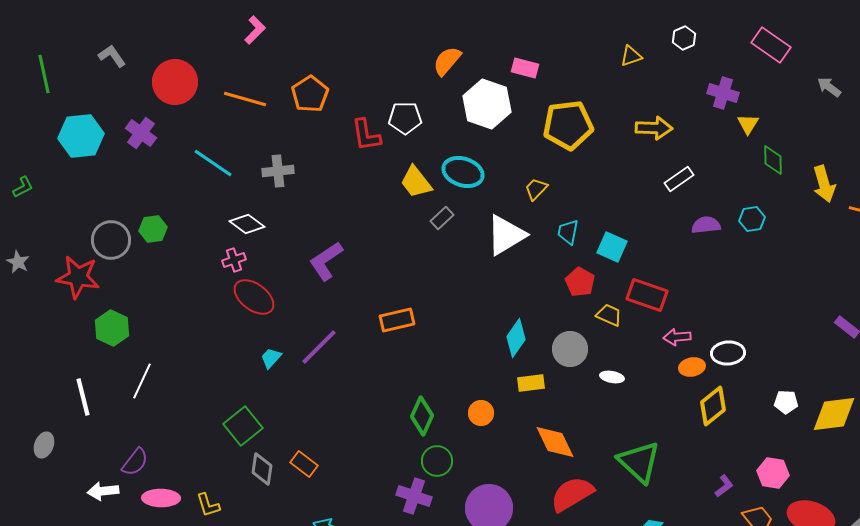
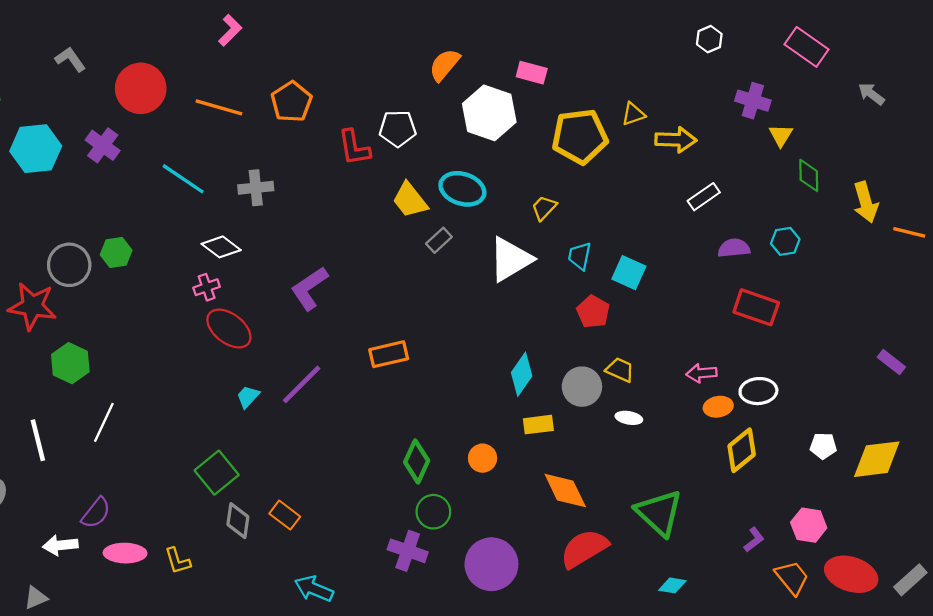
yellow triangle: (631, 56) -> (633, 114), moved
red rectangle: (647, 295) -> (756, 307), moved
yellow trapezoid: (609, 315) -> (620, 370), moved

